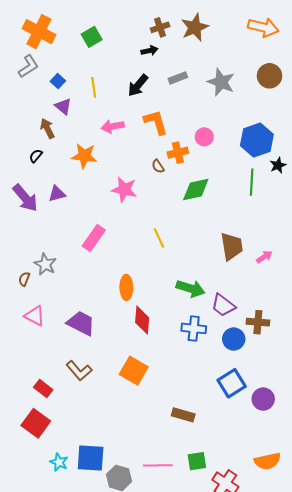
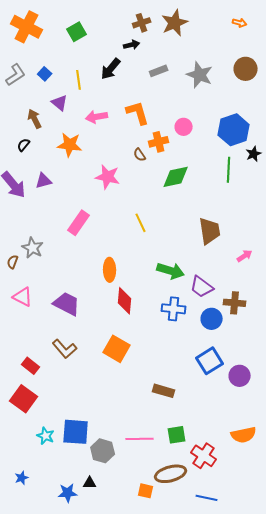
orange arrow: (263, 27) -> (240, 23), size x0.5
gray L-shape: (28, 66) -> (16, 75), moved
black arrow: (138, 85) -> (111, 69), moved
purple triangle: (63, 106) -> (60, 103), moved
pink arrow: (264, 257) -> (245, 256), moved

